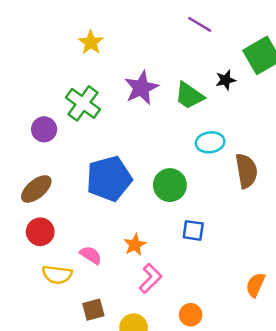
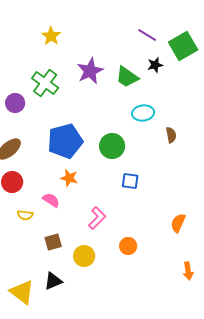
purple line: (200, 24) -> (147, 35), moved
brown semicircle: (246, 171) -> (171, 135), size x0.6
orange star: (135, 245) -> (69, 178), moved, turned -30
yellow semicircle: (57, 275) -> (25, 215), size x0.7

